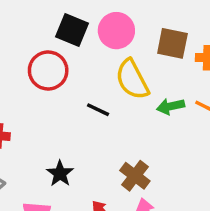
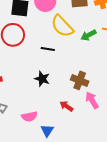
black star: (60, 173) -> (42, 79), moved

